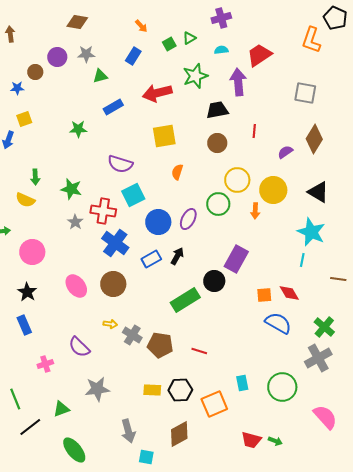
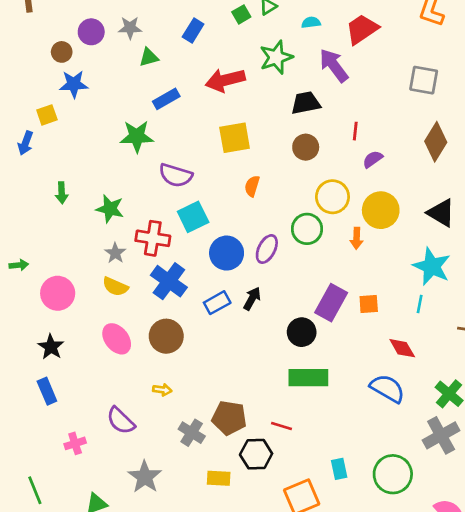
purple arrow: (238, 82) -> (334, 65), turned -32
blue star: (17, 88) -> (74, 84), moved, size x1.5
green star: (78, 129) -> (137, 136), moved, size x1.4
purple semicircle: (285, 152) -> (373, 159), moved
yellow semicircle: (25, 200) -> (115, 287), moved
orange square: (264, 295) -> (369, 304), moved
green rectangle: (185, 300) -> (308, 378), moved, turned 32
gray cross: (132, 335) -> (192, 433), moved
gray star: (97, 389) -> (145, 477), turned -30
black hexagon: (180, 390) -> (256, 454), moved

